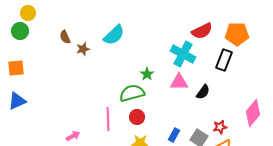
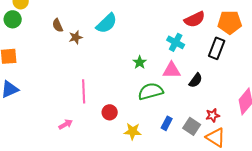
cyan cross: (183, 54) -> (176, 42), size x0.7
green semicircle: (132, 93) -> (151, 91), moved
red circle: (137, 117) -> (110, 112), moved
pink line: (108, 119) -> (84, 91), moved

